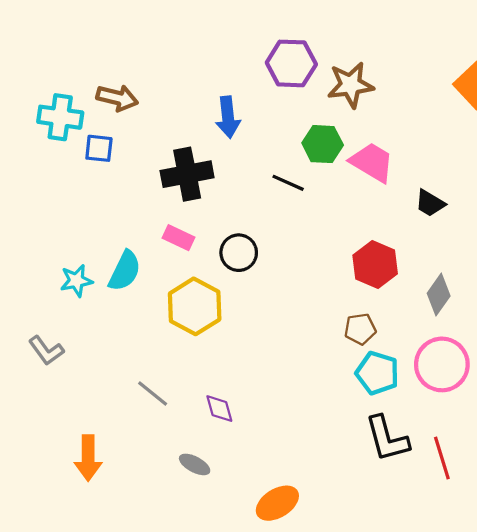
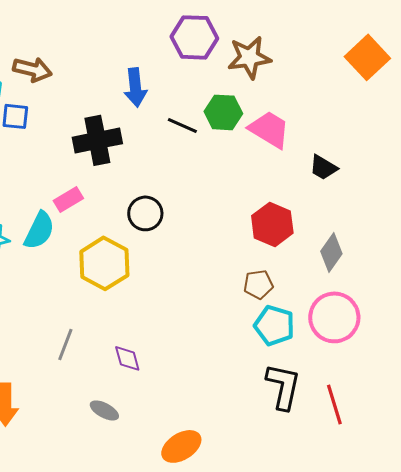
black line: (288, 183) -> (182, 125), moved
pink rectangle: (178, 238) -> (68, 199), moved, turned -56
gray line: (153, 393) -> (65, 344), turned 72
black L-shape: (387, 439) -> (283, 386), turned -153

